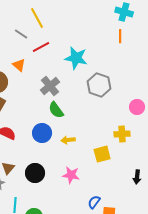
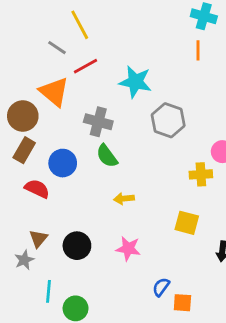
orange triangle: (19, 65) -> (54, 92), size x1.6
gray cross: (50, 86) -> (98, 122), turned -36
blue circle: (42, 133) -> (63, 163), moved
yellow cross: (122, 134) -> (201, 174), moved
yellow square: (102, 154) -> (187, 223), moved, turned 30

